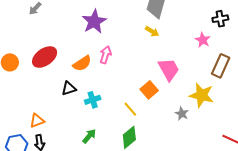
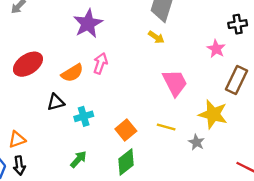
orange square: (149, 90) -> (126, 130), moved
yellow line: (130, 109) -> (166, 127), moved, turned -35
gray star: (182, 114) -> (196, 142), moved

